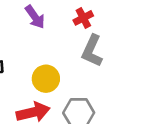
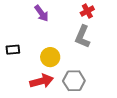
red cross: (83, 18) -> (87, 11), moved

